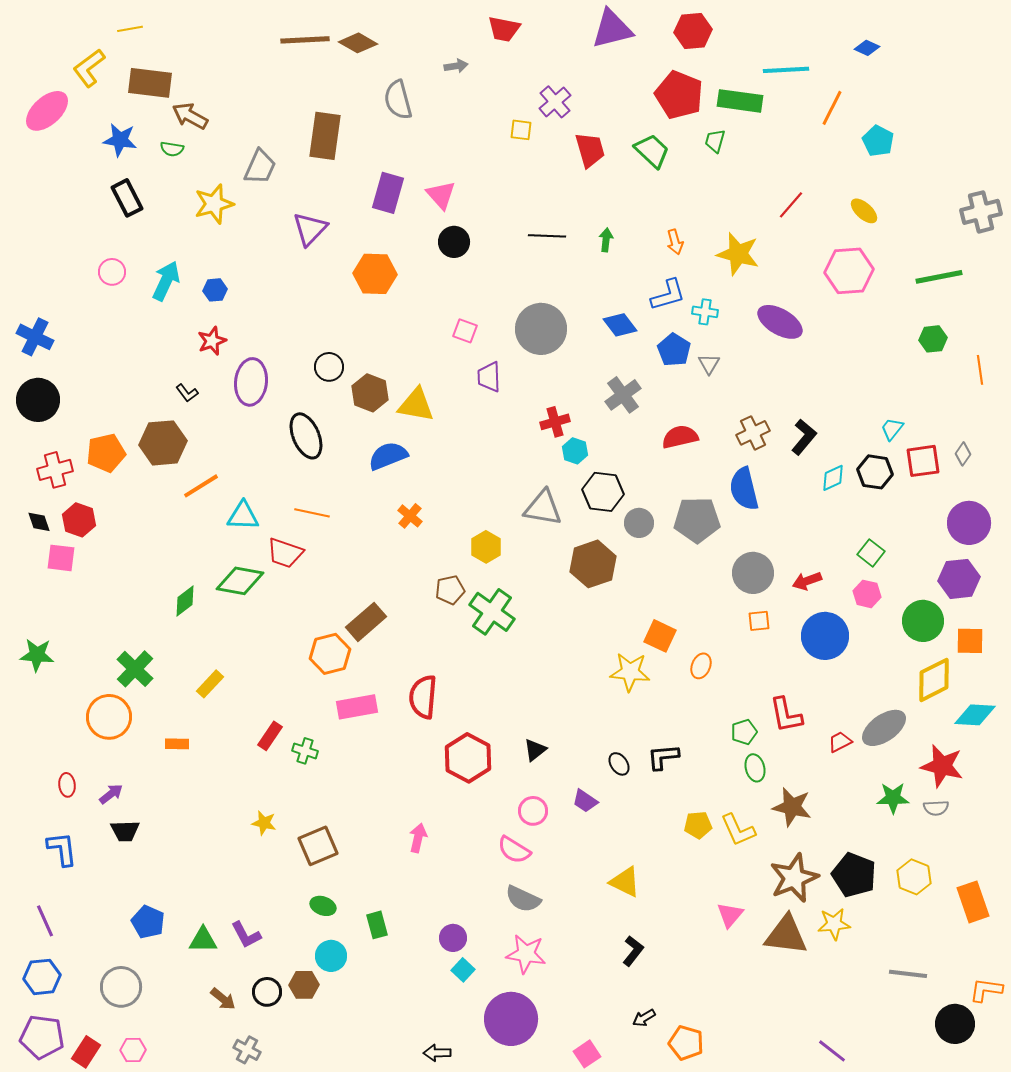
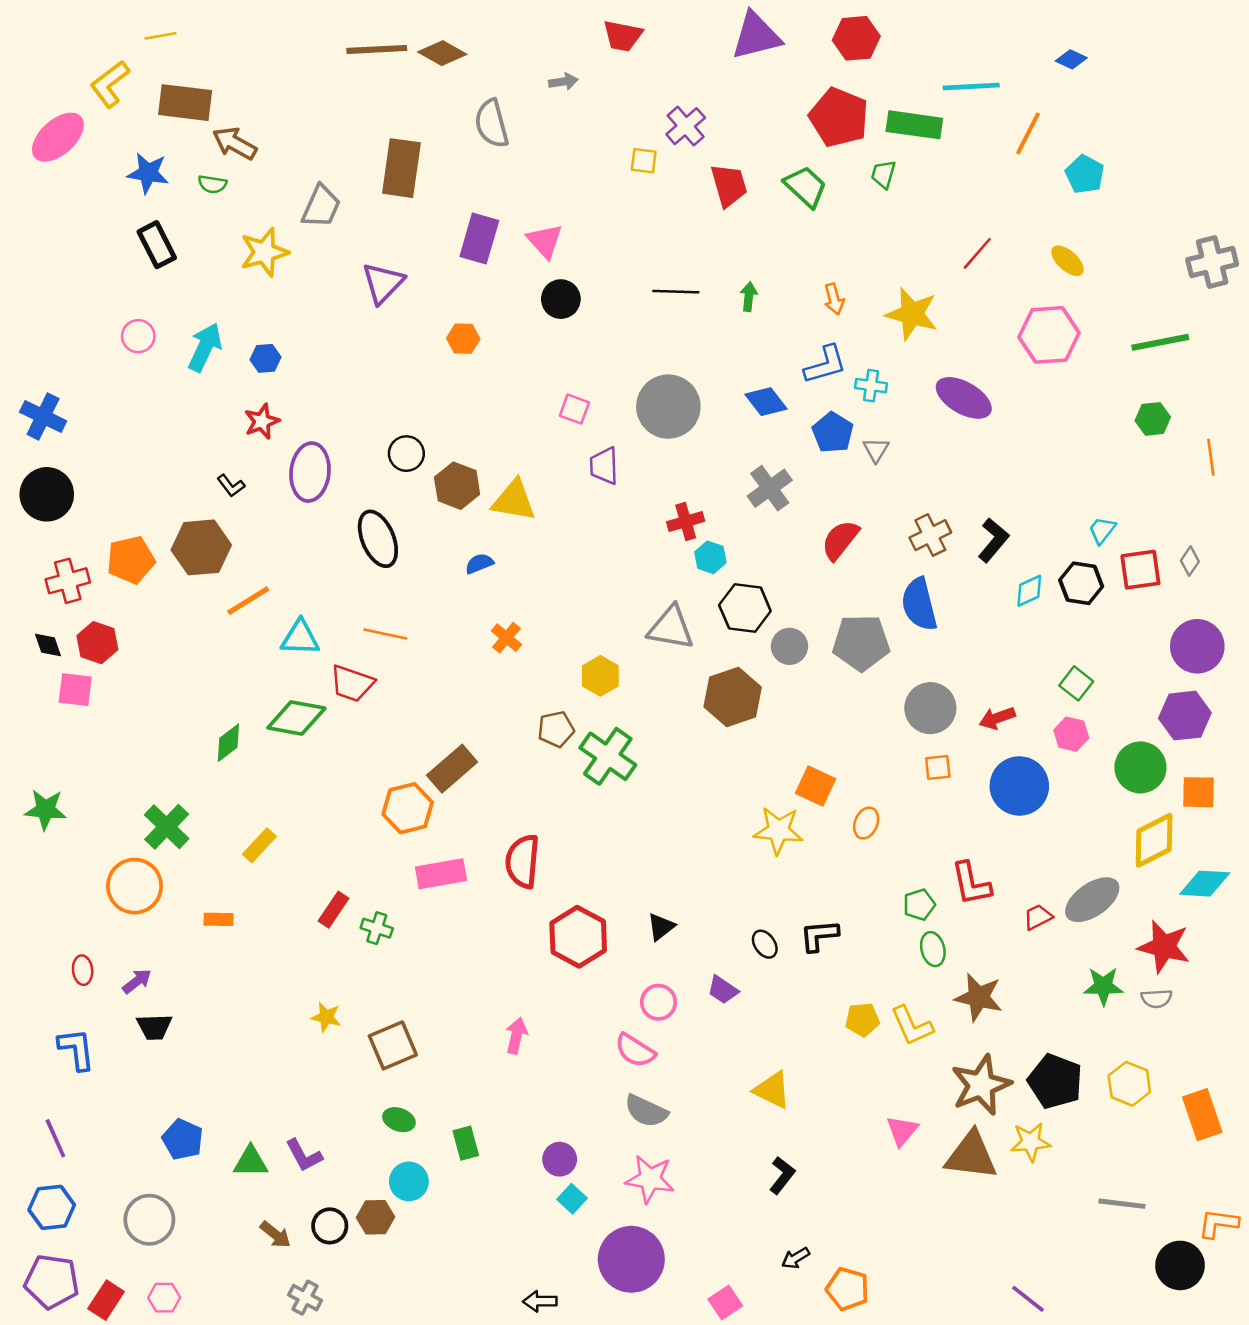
orange hexagon: (375, 274) -> (463, 339), size x0.6
red semicircle: (680, 437) -> (840, 540), turned -39
blue semicircle: (388, 456) -> (479, 564), size x0.6

